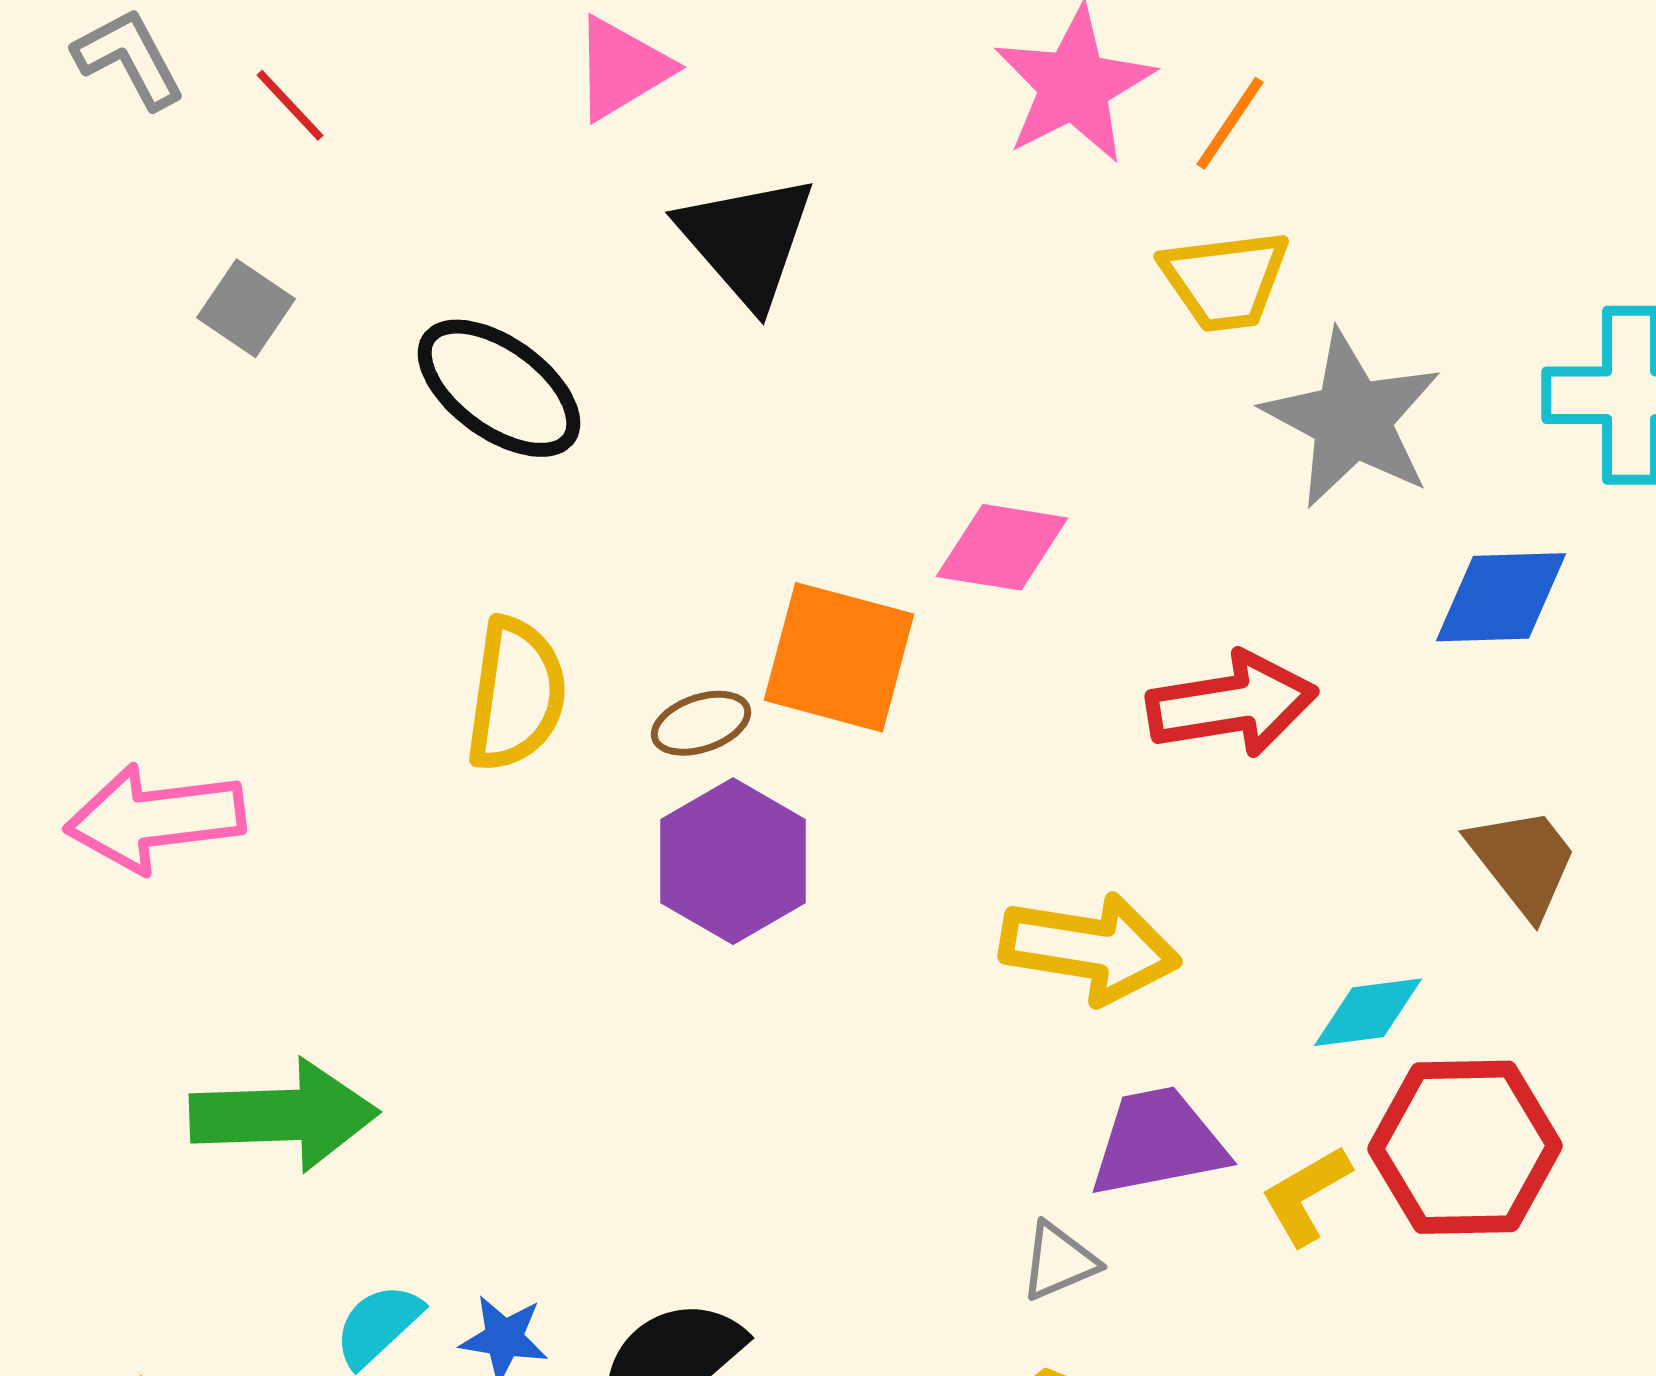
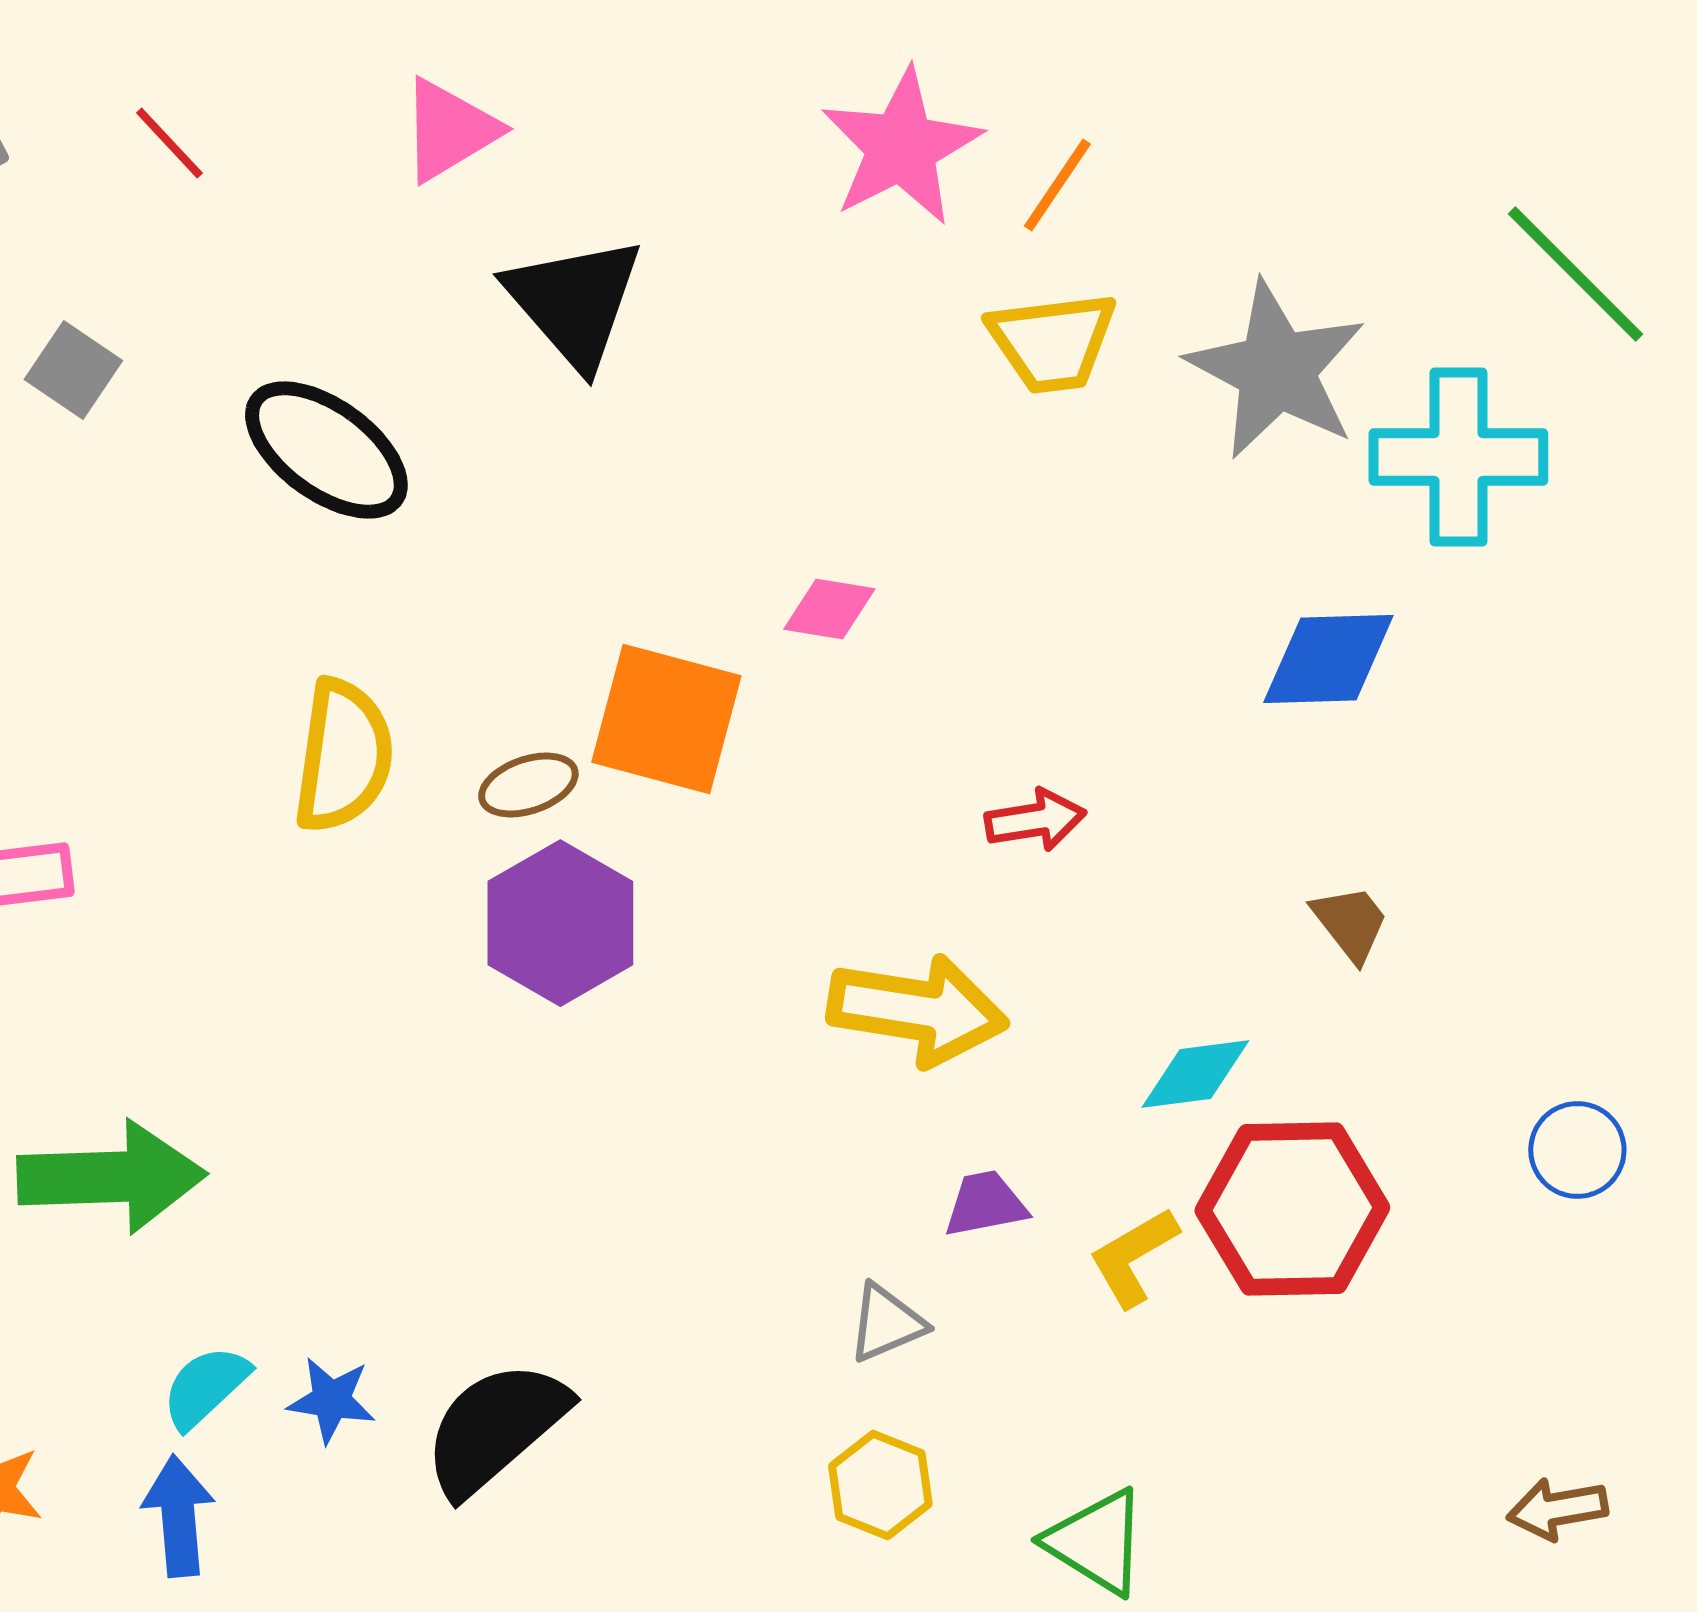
red line: (290, 105) -> (169, 143), moved
gray star: (1352, 419) -> (1276, 370), moved
pink diamond: (1002, 547) -> (829, 609), size x0.7
red arrow: (1232, 704) -> (1035, 820), moved, size x0.6
brown trapezoid: (1523, 861) -> (1350, 923), size x0.7
purple trapezoid: (1158, 1142) -> (985, 1204), size x0.6

